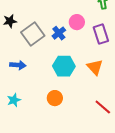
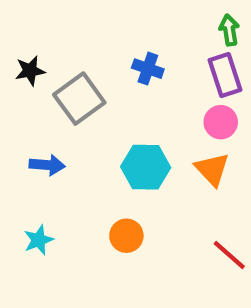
pink circle: (77, 22) -> (221, 122), moved
blue cross: (59, 33) -> (148, 69), moved, turned -32
purple rectangle: (101, 34) -> (225, 75), moved

